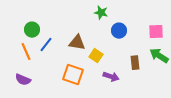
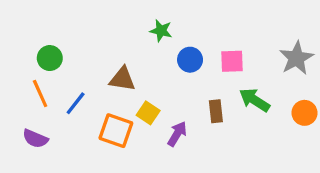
pink square: (156, 32) -> (232, 61), moved
blue line: (46, 45) -> (76, 103), moved
yellow square: (96, 56) -> (148, 113), moved
purple arrow: (111, 77) -> (177, 134), turned -77

